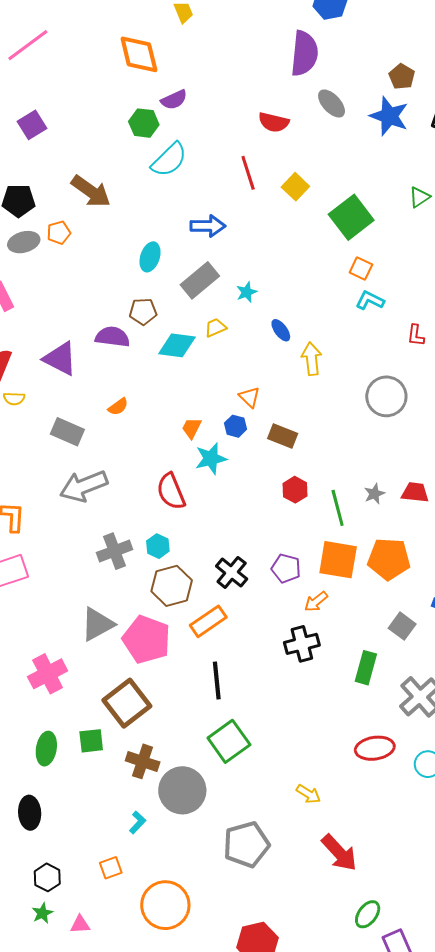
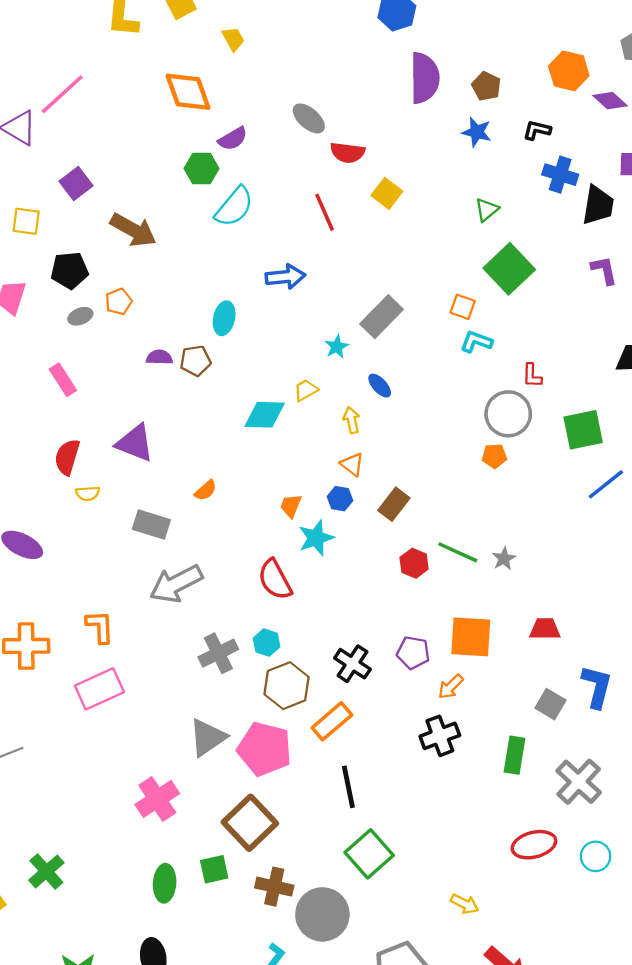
purple semicircle: (304, 53) -> (425, 78), moved
gray ellipse: (332, 103) -> (309, 118), moved
blue star: (389, 116) -> (477, 132), size x0.7
yellow square: (295, 187) -> (387, 193), moved
brown arrow: (91, 191) -> (133, 230), moved
green triangle: (419, 197) -> (487, 210), moved
green square: (351, 217) -> (509, 269), moved
gray ellipse: (24, 242) -> (80, 316), size x0.7
gray rectangle: (200, 280) -> (382, 317), moved
brown pentagon: (143, 311) -> (195, 361), moved
purple semicircle: (112, 337) -> (159, 357), moved, size x0.7
yellow arrow: (312, 359) -> (352, 420), moved, size x0.7
gray circle: (386, 396) -> (508, 414), moved
brown rectangle: (283, 436) -> (394, 504), turned -68
red trapezoid: (415, 492) -> (545, 629), moved
green line: (338, 508) -> (458, 552), moved, turned -45
orange pentagon: (389, 559) -> (494, 456), moved, size x0.5

